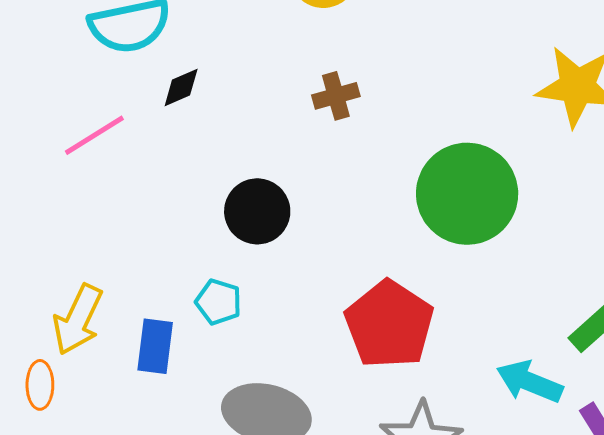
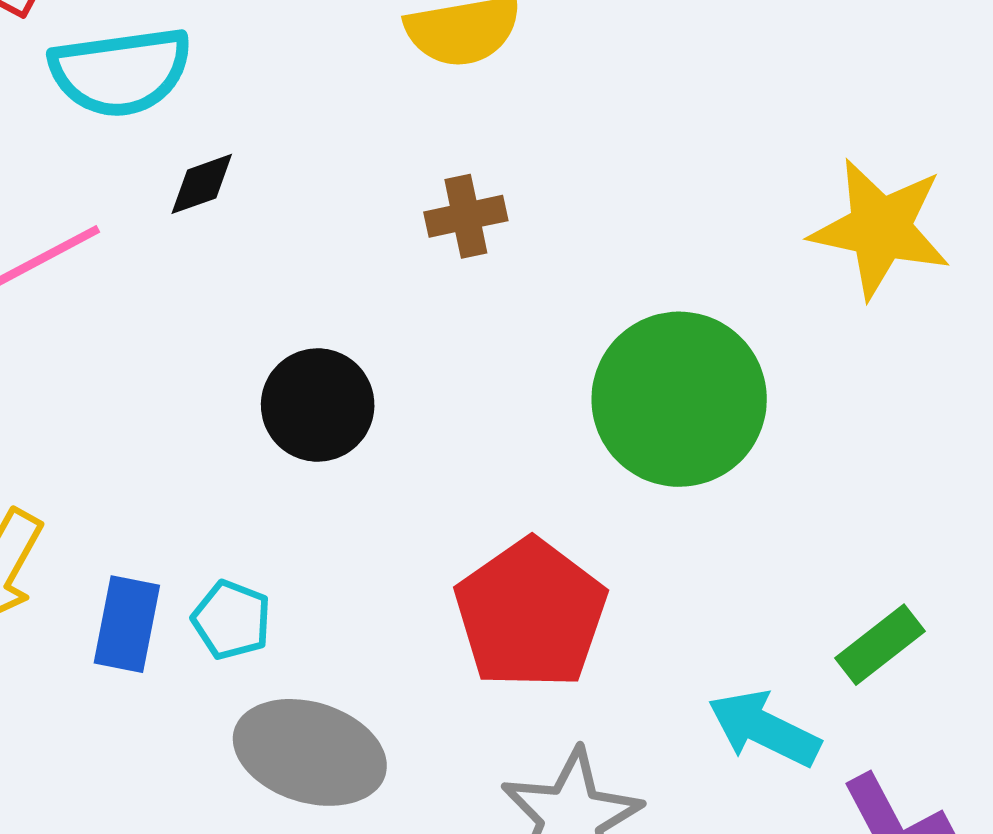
cyan pentagon: (218, 302) -> (232, 620), moved

